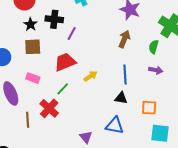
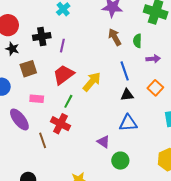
black star: (30, 24) -> (12, 49), moved
brown arrow: (124, 39) -> (115, 37), turned -36
green semicircle: (154, 47) -> (137, 41), moved
yellow arrow: (90, 76) -> (92, 82), size x1.5
orange square: (149, 108) -> (155, 88), moved, turned -35

